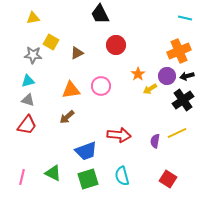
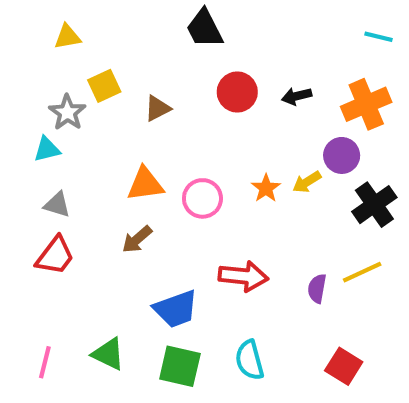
yellow square: (51, 42) -> (104, 86), turned 35
gray star: (33, 55) -> (67, 112), turned 30
orange star: (138, 74) -> (266, 188), moved
black arrow: (187, 76) -> (297, 96), moved
cyan triangle: (28, 81) -> (47, 149), moved
pink circle: (101, 86) -> (202, 198), moved
green square: (88, 179) -> (180, 366), turned 30

